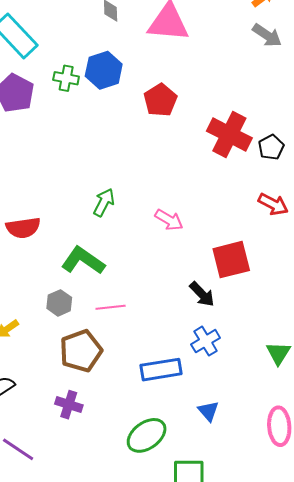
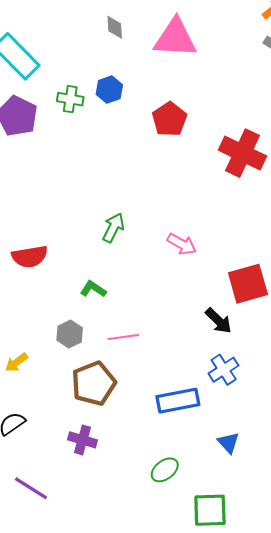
blue hexagon: (104, 70) -> (109, 90), size x0.7
green L-shape: (83, 261) -> (93, 289), size x0.6
green ellipse: (147, 435) -> (165, 470), size x0.7

